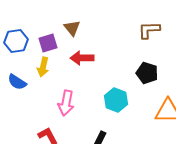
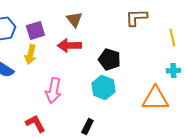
brown triangle: (72, 28) -> (74, 20), moved
black pentagon: (147, 73) -> (109, 60), moved

